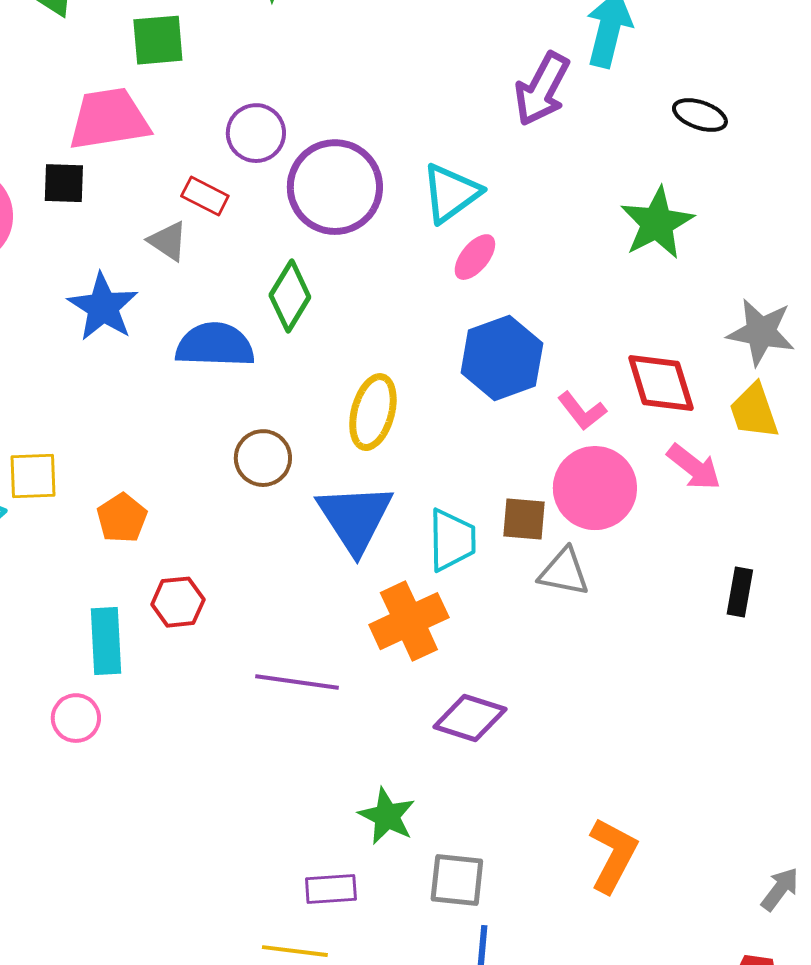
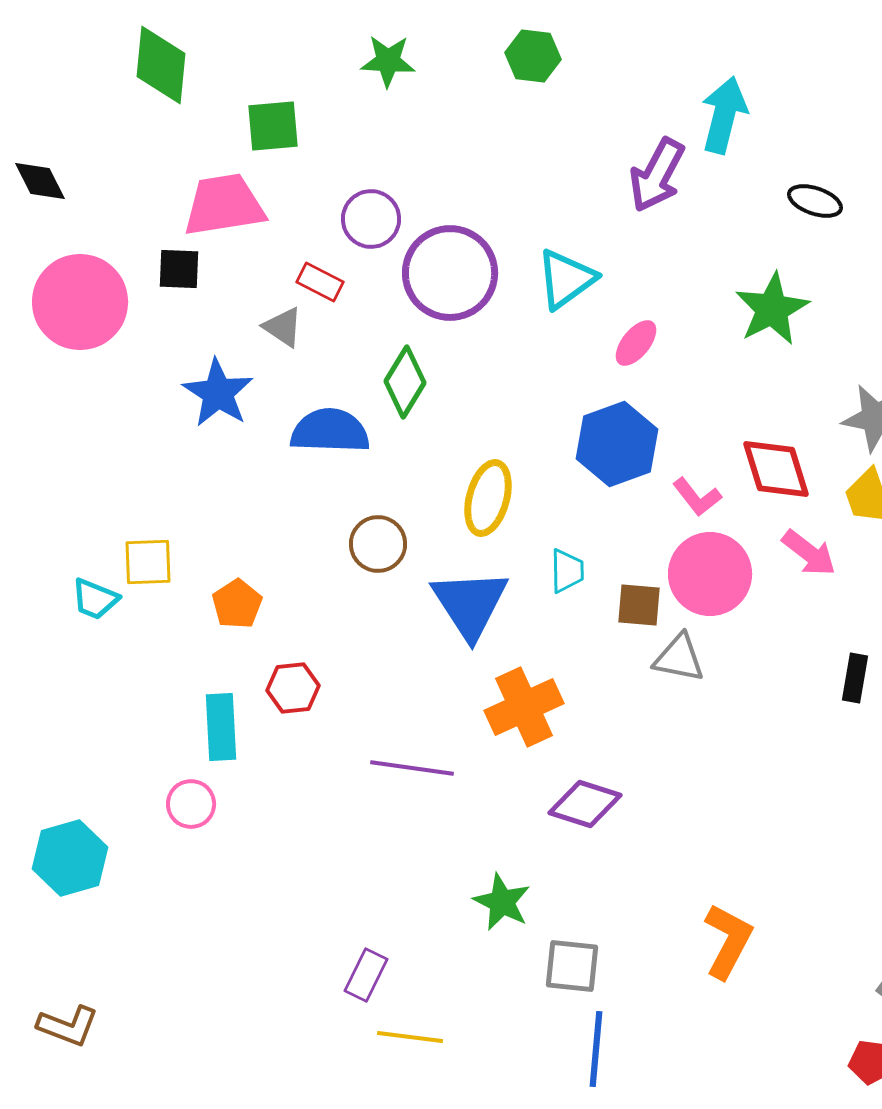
pink ellipse: (475, 257) -> (636, 343), moved
cyan trapezoid: (452, 540) -> (567, 571), moved, size x0.7
purple rectangle: (331, 889) -> (366, 975), moved, turned -60

